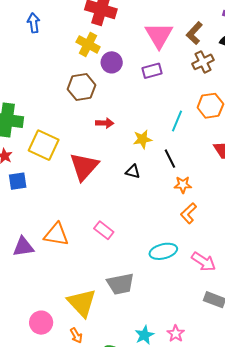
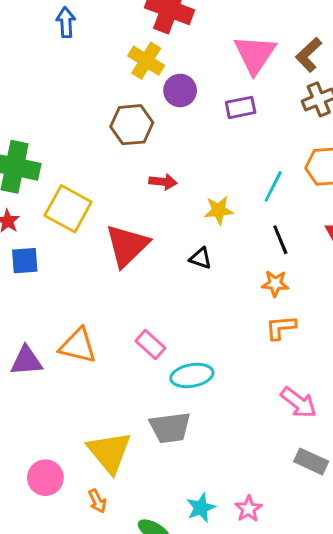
black line: (170, 159) -> (280, 240), moved
orange L-shape: (189, 213) -> (281, 328), turned 35
cyan ellipse: (163, 251) -> (192, 375), moved

